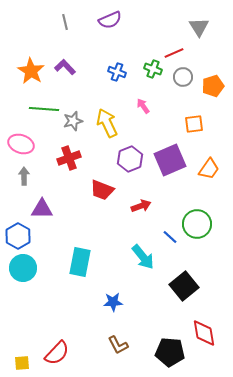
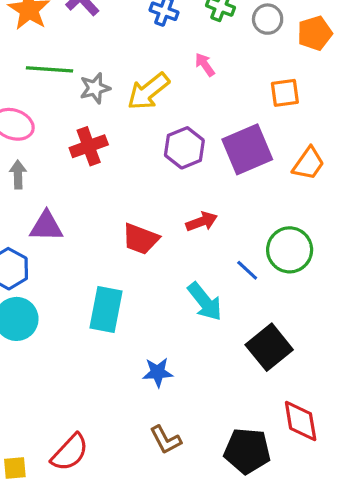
yellow arrow: (107, 123) -> (148, 91), turned -104
red trapezoid: (102, 190) -> (140, 239), moved

